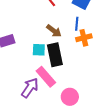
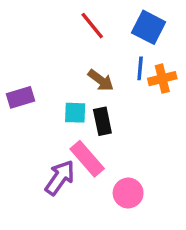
orange cross: (84, 38) -> (162, 79), moved
black rectangle: (55, 55) -> (102, 121), size x0.7

